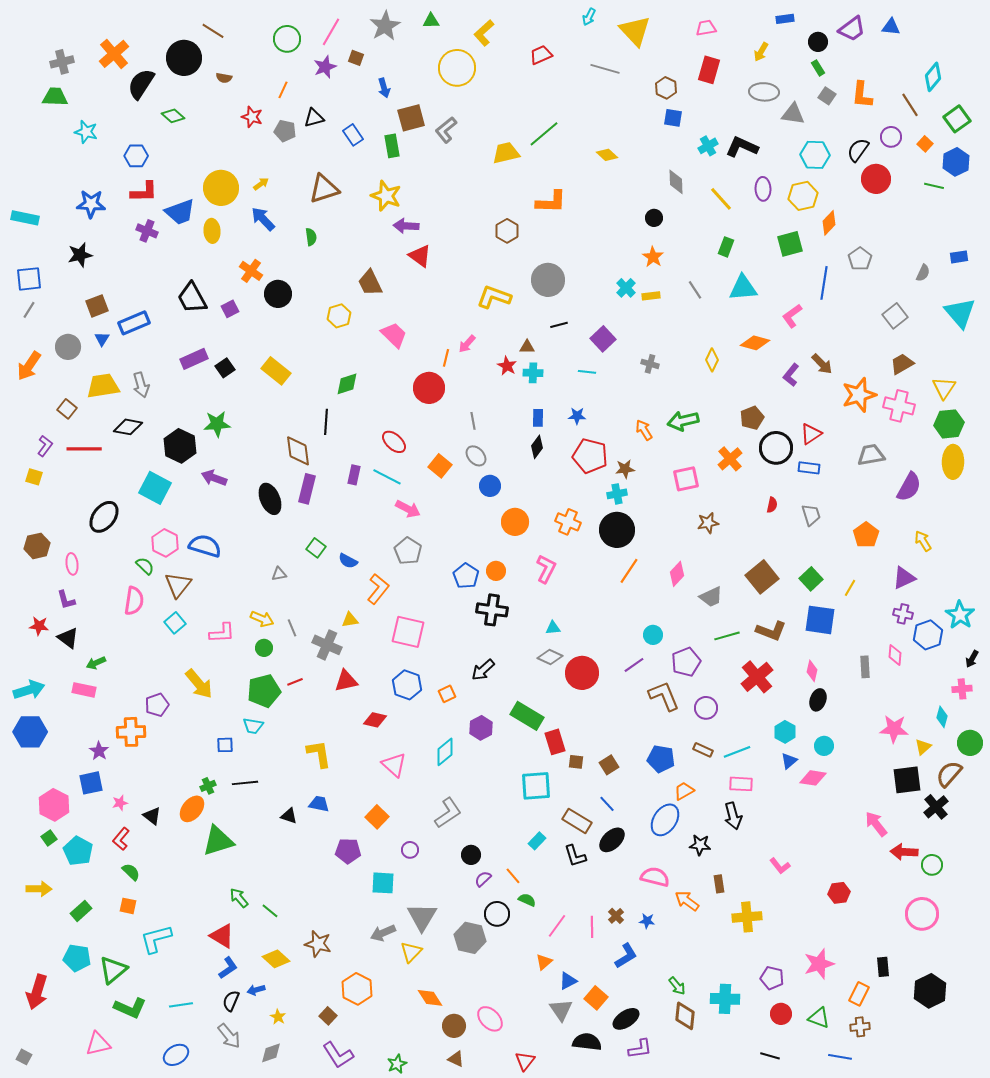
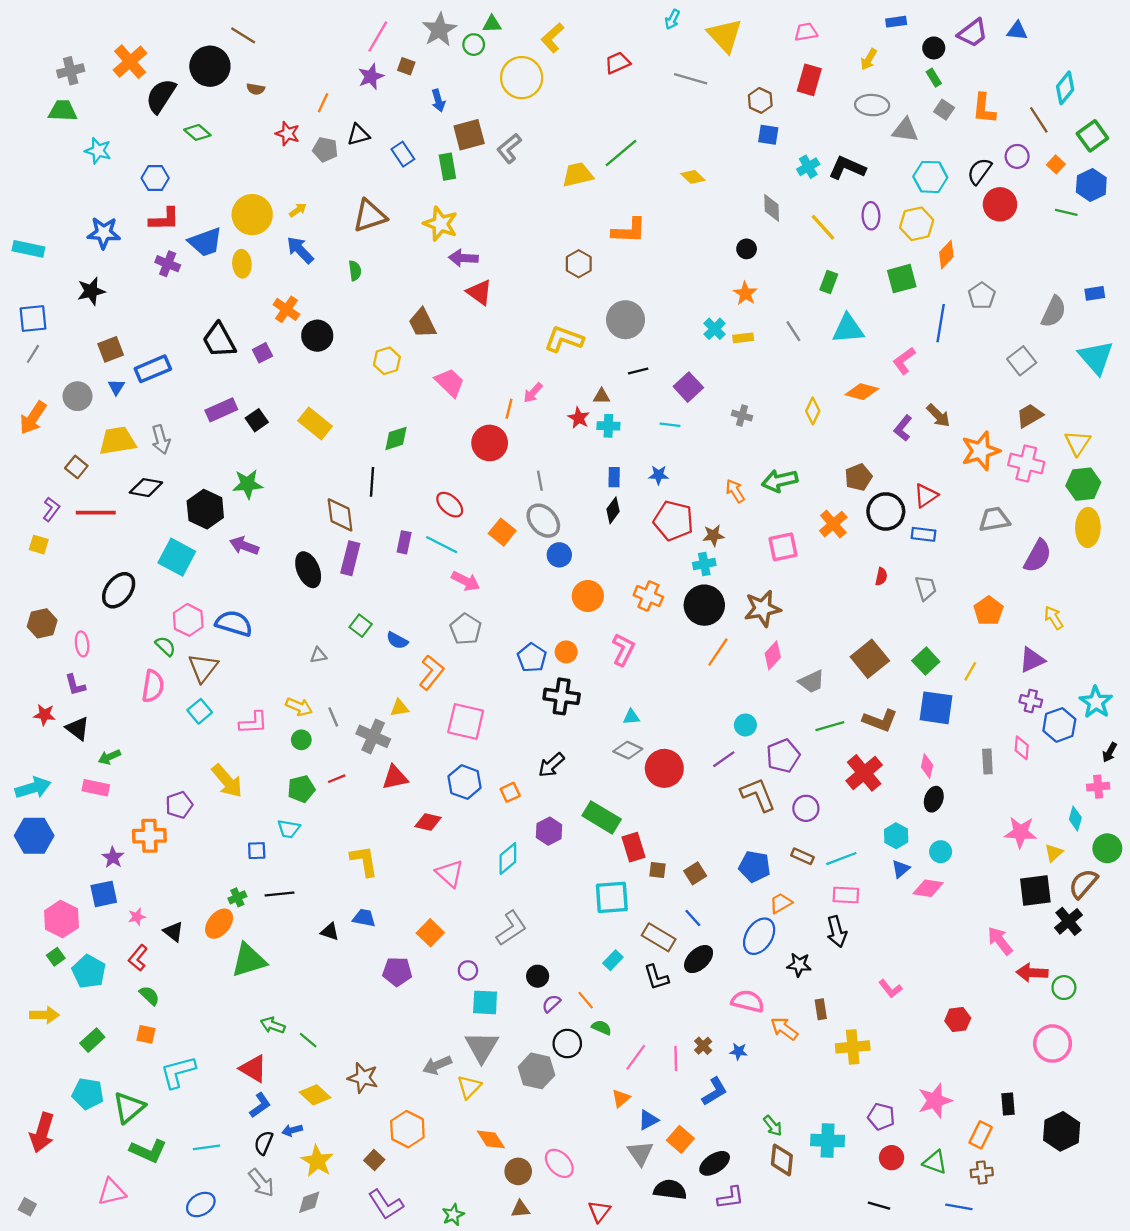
green circle: (287, 39) -> (474, 45), moved, size x0.7
gray semicircle: (923, 273) -> (1054, 312), size x1.6
gray ellipse: (476, 456) -> (543, 521), size x1.4
brown star: (708, 523) -> (763, 609), moved, size x1.5
green pentagon: (264, 691) -> (301, 789), size x0.7
cyan square: (383, 883) -> (485, 1002), moved
green arrow: (239, 898) -> (273, 1025), turned -30
yellow star: (278, 1017) -> (317, 1161), size x1.8
brown triangle: (456, 1059) -> (520, 1209), turned -30

